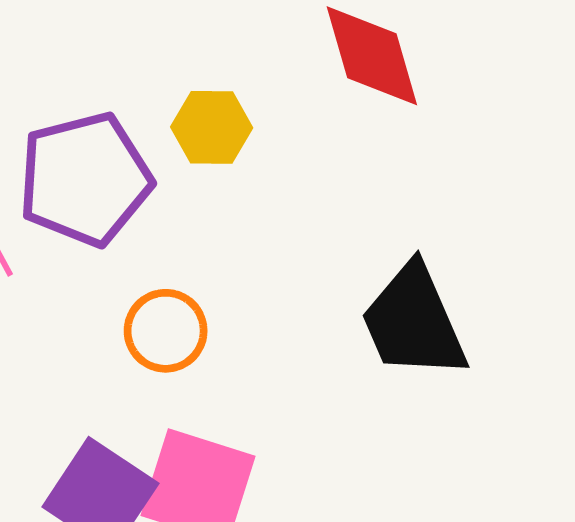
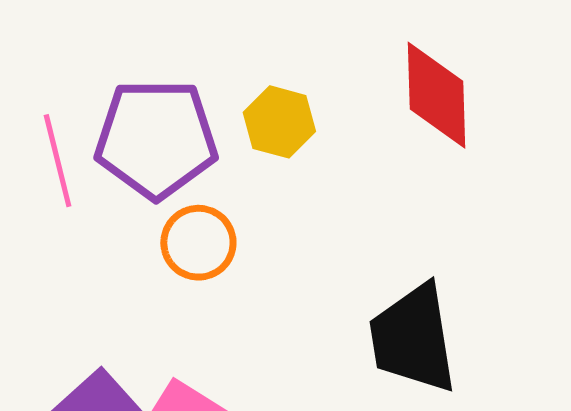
orange circle: (166, 331) -> (198, 243), moved

